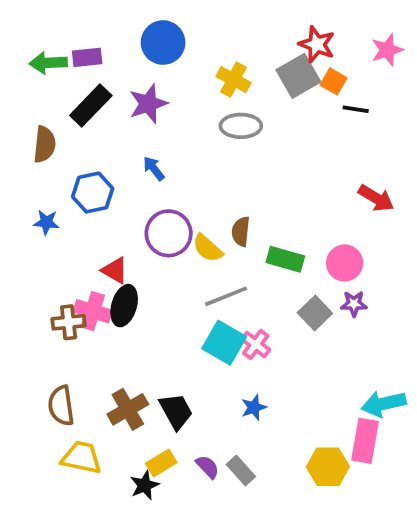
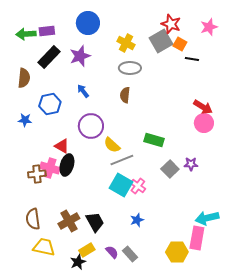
brown semicircle: (241, 231) -> (125, 95), moved
yellow semicircle: (207, 248) -> (112, 145), moved
pink circle: (345, 263) -> (204, 123), moved

